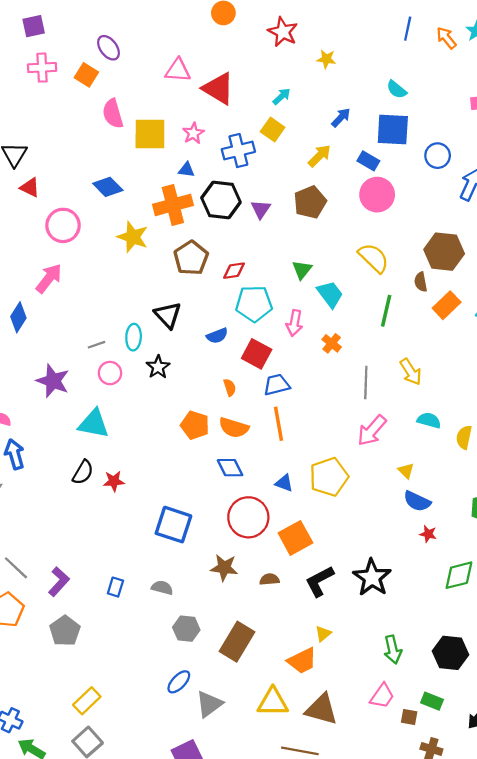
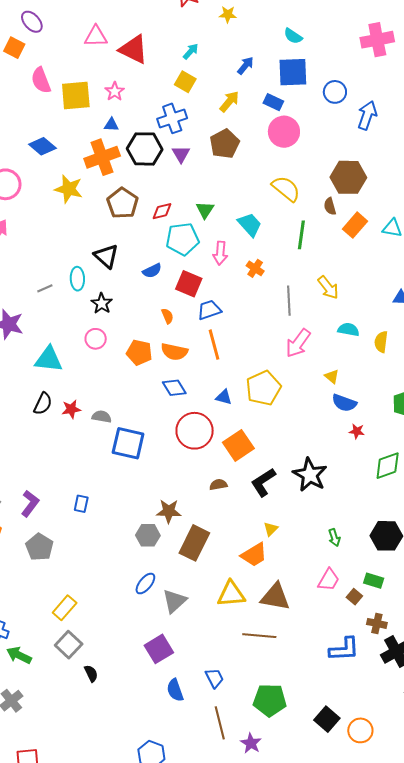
blue cross: (238, 151) -> (172, 118), moved
green triangle: (302, 270) -> (205, 210), moved
pink circle: (110, 373) -> (96, 339), moved
brown star: (224, 568) -> (169, 511), moved
gray semicircle: (162, 588) -> (102, 417), moved
green arrow: (393, 650) -> (334, 538), size x0.7
brown square: (409, 717) -> (354, 597), turned 35

